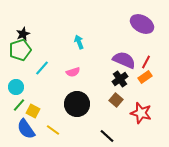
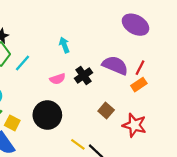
cyan line: (42, 68) -> (22, 63), moved
black cross: (120, 79) -> (84, 75), moved
black circle: (77, 104) -> (47, 115), moved
yellow line: (53, 130) -> (78, 144), moved

